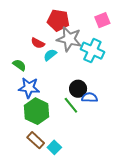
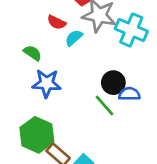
green hexagon: (37, 111) -> (37, 135), moved

